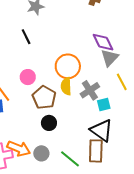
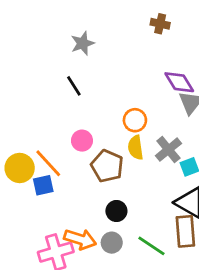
orange circle: (68, 66) -> (135, 120), size x0.7
black circle: (49, 123) -> (116, 211), moved

